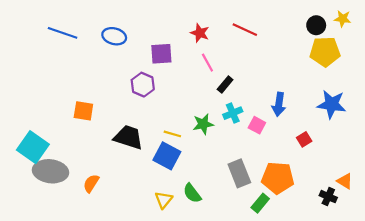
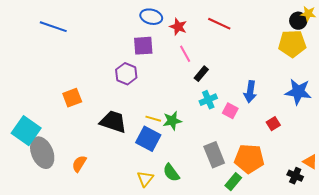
black circle: (316, 25) -> (298, 21), moved
blue ellipse: (114, 36) -> (151, 17), moved
orange square: (83, 111) -> (72, 98), turned -30
green star: (203, 124) -> (172, 121), moved
gray ellipse: (50, 171) -> (42, 153), turned 60

